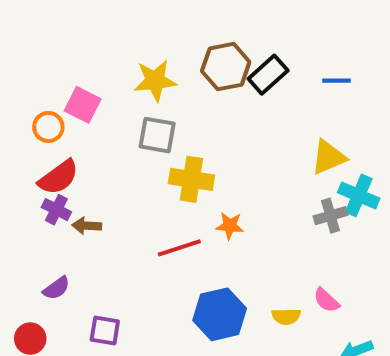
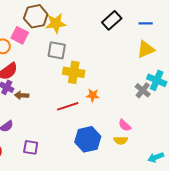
brown hexagon: (226, 67) -> (36, 16), moved
yellow triangle: (328, 157) -> (146, 49), moved
gray cross: (330, 216) -> (143, 90), turned -35
pink semicircle: (326, 300) -> (125, 125), moved

